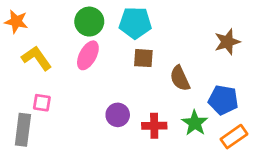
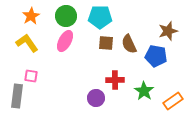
orange star: (16, 22) -> (31, 16), moved, turned 30
brown semicircle: (180, 78) -> (129, 44), moved
blue pentagon: (223, 100) -> (156, 56), moved
purple circle: (118, 115) -> (96, 98), moved
red cross: (154, 126) -> (115, 80), moved

